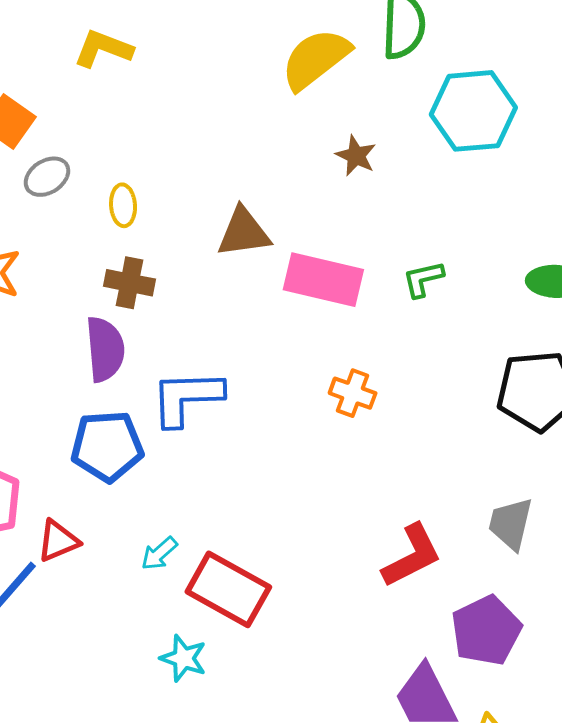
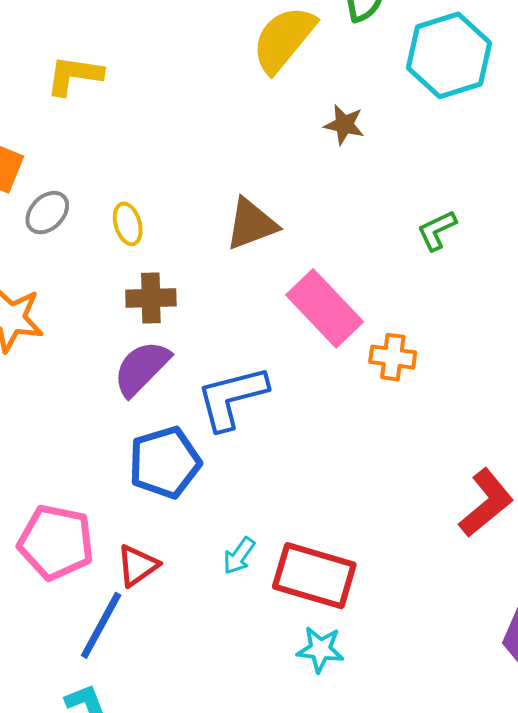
pink rectangle: (323, 280) -> (325, 308), moved, turned 46
purple semicircle: (105, 349) -> (142, 368), turned -118
cyan star: (183, 658) -> (320, 649), moved

